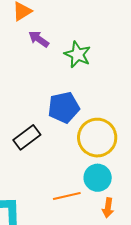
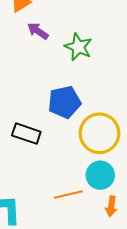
black rectangle: (27, 137) -> (26, 134), turned 56

